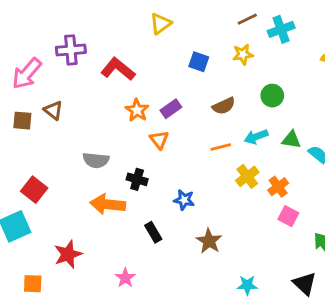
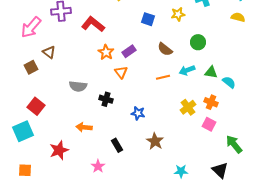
brown semicircle: (224, 106) -> (165, 49), turned 63
brown square: (22, 121) -> (31, 67), moved, turned -32
yellow cross: (247, 176) -> (188, 107), moved
orange cross: (278, 187) -> (211, 102), moved, turned -32
orange arrow: (108, 204) -> (84, 127), moved, size x0.7
black rectangle: (153, 232) -> (117, 145), moved
orange square: (33, 284) -> (25, 170), moved

